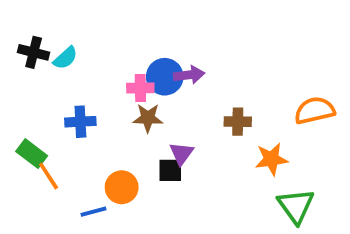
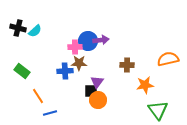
blue cross: (80, 122) -> (65, 71), moved
green rectangle: (32, 154) -> (22, 71), moved
orange line: (49, 176) -> (38, 96), moved
orange circle: (122, 187) -> (98, 100), moved

